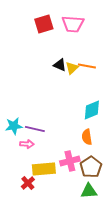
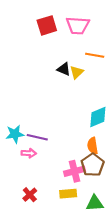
orange line: (87, 66) -> (95, 55), moved
brown pentagon: (91, 167) -> (93, 165), moved
yellow rectangle: (44, 169) -> (68, 194), moved, size x0.7

